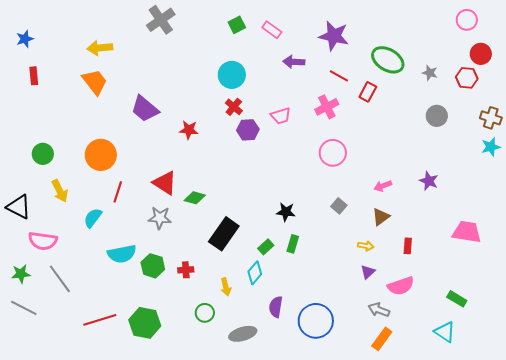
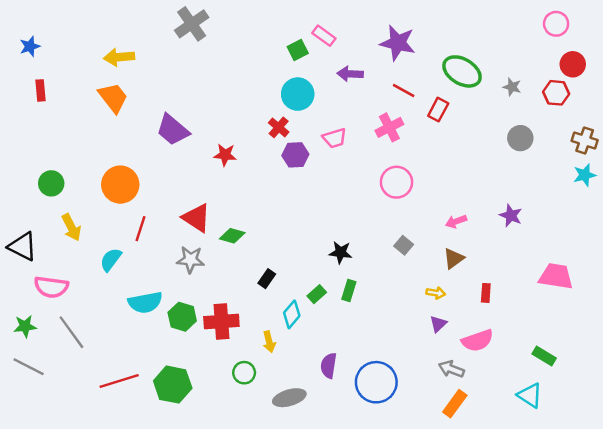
green square: (237, 25) -> (298, 50), moved
cyan circle: (232, 75) -> (298, 94), moved
black rectangle: (224, 234) -> (267, 279), size x0.5
red cross: (186, 270) -> (221, 321), size x1.8
cyan diamond: (255, 273) -> (292, 314), moved

